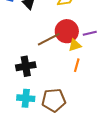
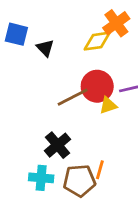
orange line: (77, 65) -> (100, 170), moved
black cross: (26, 66) -> (57, 145), moved, turned -30

